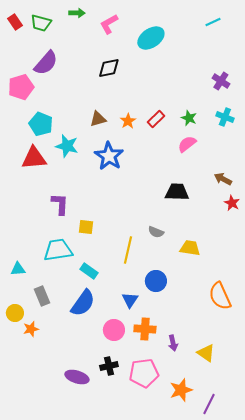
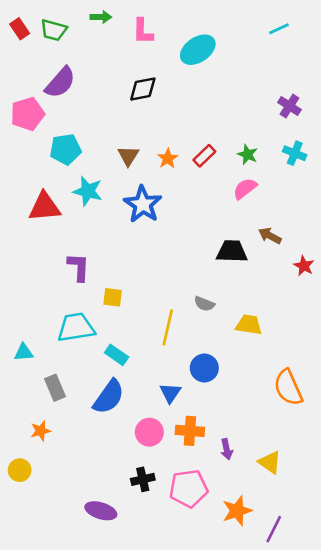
pink L-shape: (109, 24) -> (143, 31), turned -60
brown triangle: (98, 119) -> (128, 156), turned -42
cyan pentagon: (41, 124) -> (65, 149), moved, turned -30
brown arrow: (223, 179) -> (270, 236), moved
yellow circle: (15, 313) -> (20, 470), moved
purple ellipse: (77, 377) -> (101, 511), moved

